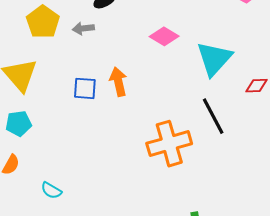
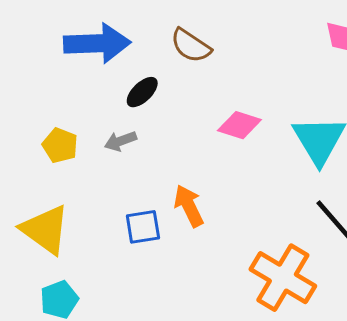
yellow pentagon: (43, 22) -> (60, 145), size x0.7
orange cross: (169, 144) -> (283, 278), turned -30

